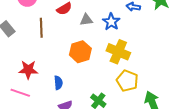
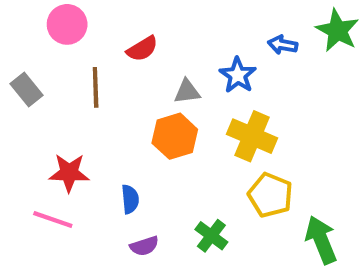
gray triangle: (86, 20) -> (187, 91), moved

